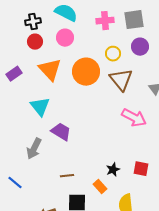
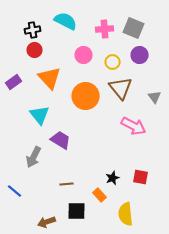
gray square: (134, 20) -> (134, 28), turned 30
pink circle: (65, 38) -> (84, 55), moved
orange circle: (86, 72) -> (86, 96), moved

